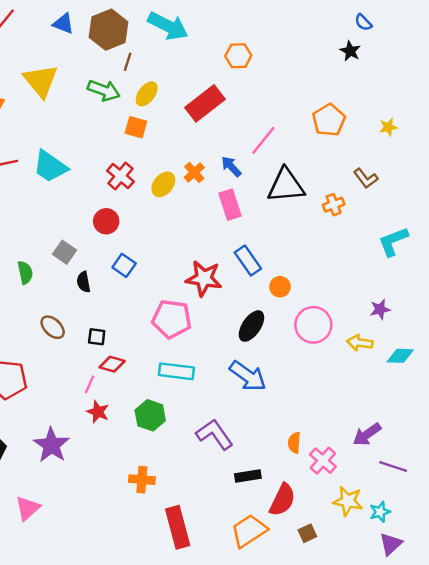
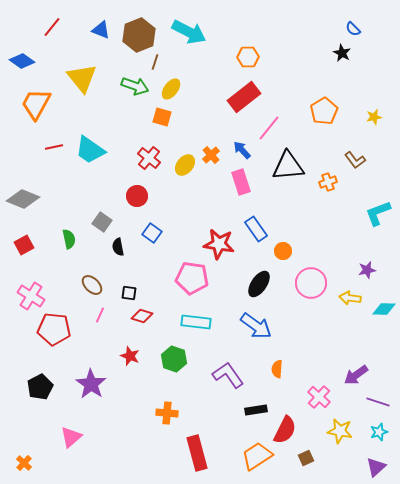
red rectangle: (205, 103) -> (244, 97), moved
pink line: (90, 384) -> (100, 315), moved
orange semicircle: (294, 443) -> (277, 369), moved
cyan star: (380, 512) -> (379, 432), moved

